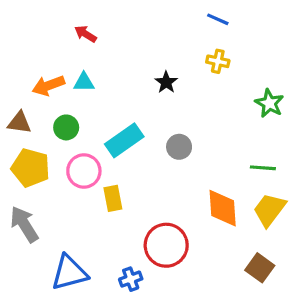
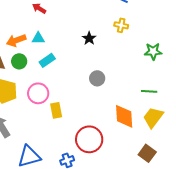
green star: (269, 103) -> (153, 51), turned -30
green circle: (66, 127) -> (19, 61), moved
cyan rectangle: (124, 140) -> (47, 60), moved, size x0.7

